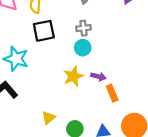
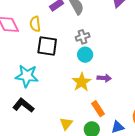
black square: (44, 31) -> (47, 46), turned 30
orange rectangle: (112, 93) -> (98, 109), moved

